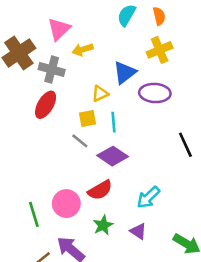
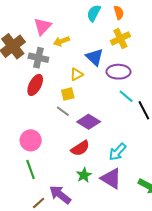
blue triangle: (125, 73) -> (95, 57), turned -36
cyan line: (114, 122) -> (126, 96), moved, turned -42
pink circle: (66, 204) -> (31, 140), moved
purple triangle: (138, 231) -> (111, 178), size x1.6

